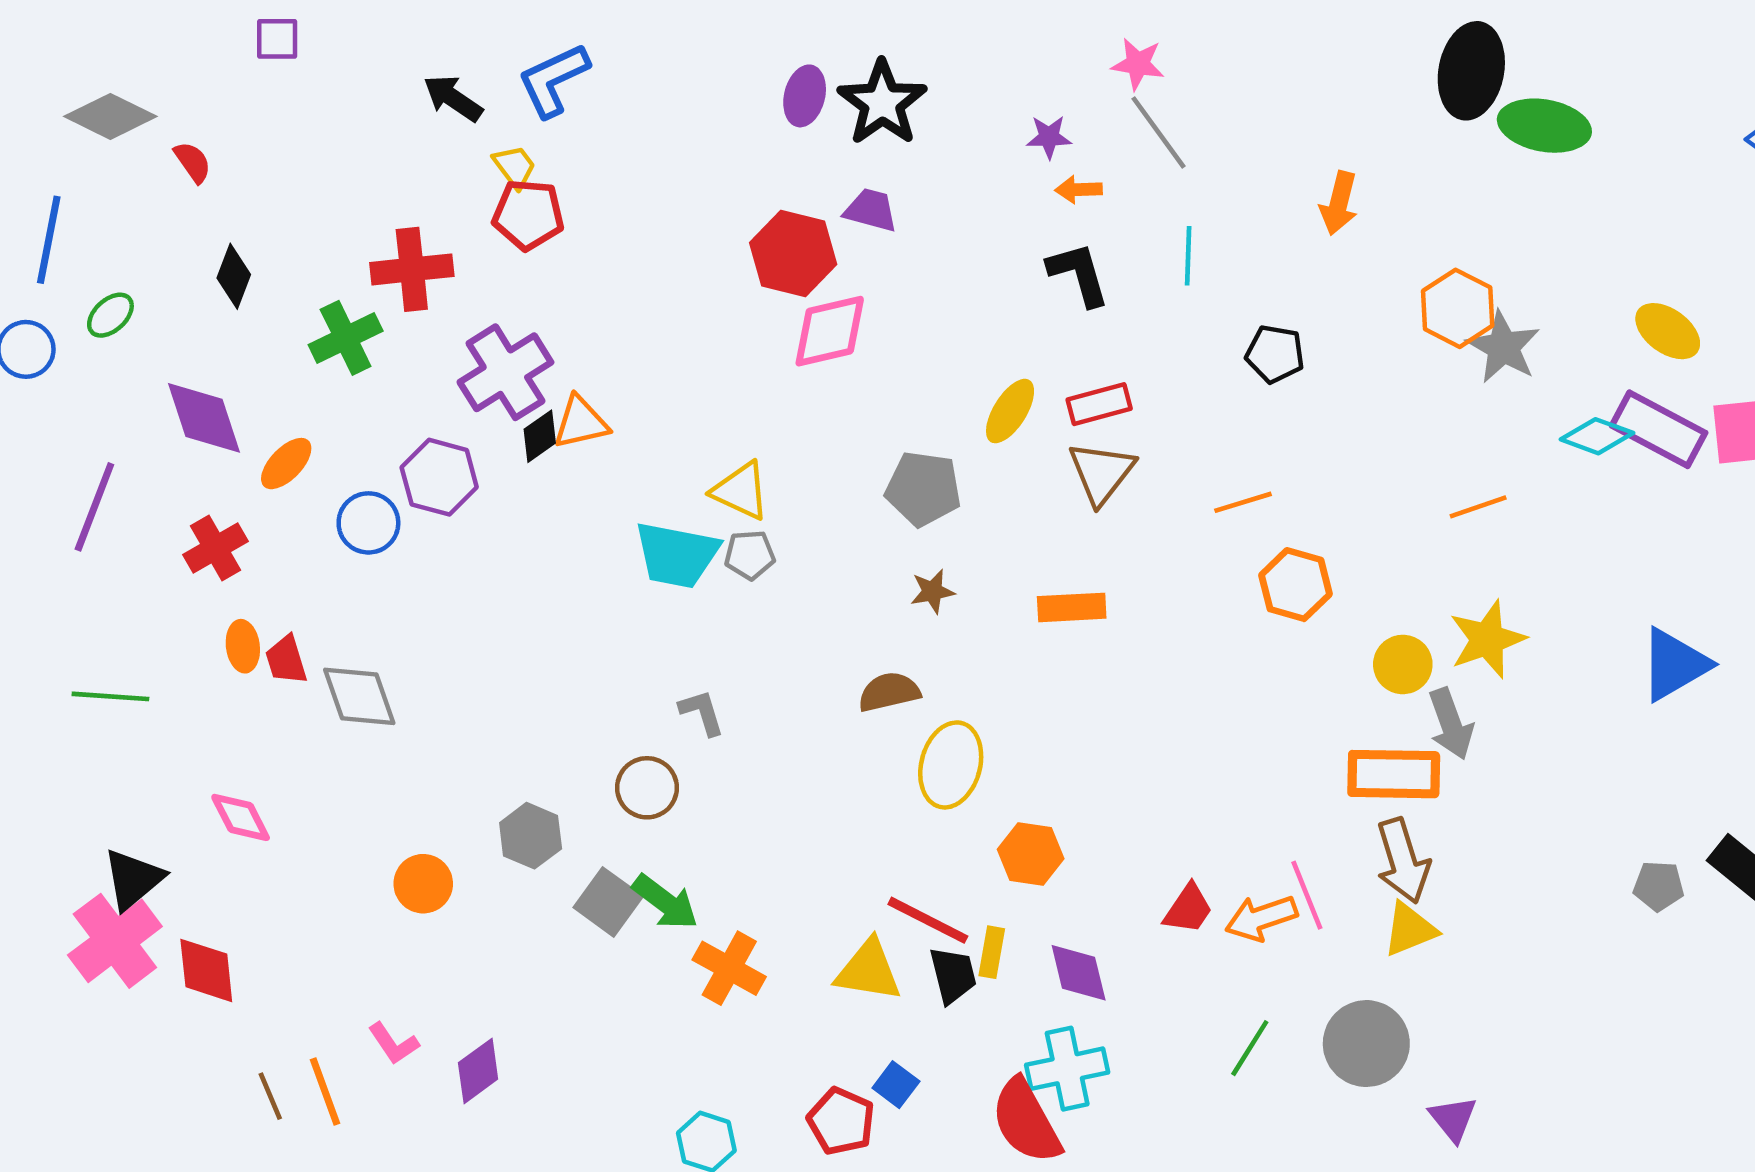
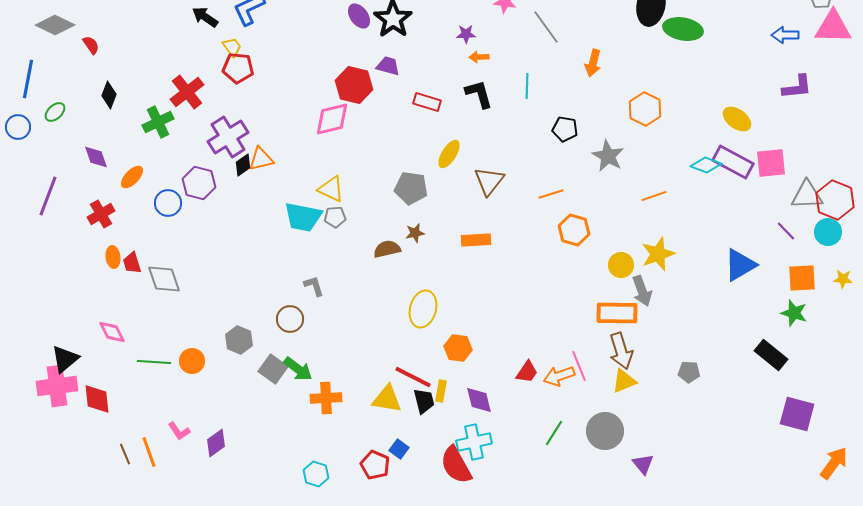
purple ellipse: (805, 96) -> (359, 16), turned -50
gray line: (1158, 132) -> (546, 27), moved
red cross: (412, 269) -> (187, 92), turned -32
pink diamond: (830, 331) -> (332, 119), moved
gray star: (1503, 347) -> (608, 156), moved
red rectangle: (1099, 404) -> (427, 102), moved, turned 32
purple diamond: (204, 418) -> (96, 157), size x0.7
brown semicircle: (889, 692) -> (387, 249), moved
green line: (110, 696) -> (154, 362), moved
gray pentagon: (1659, 886) -> (689, 372), moved
pink cross: (115, 941) -> (57, 386), turned 30
orange cross: (729, 968) -> (326, 398), turned -32

